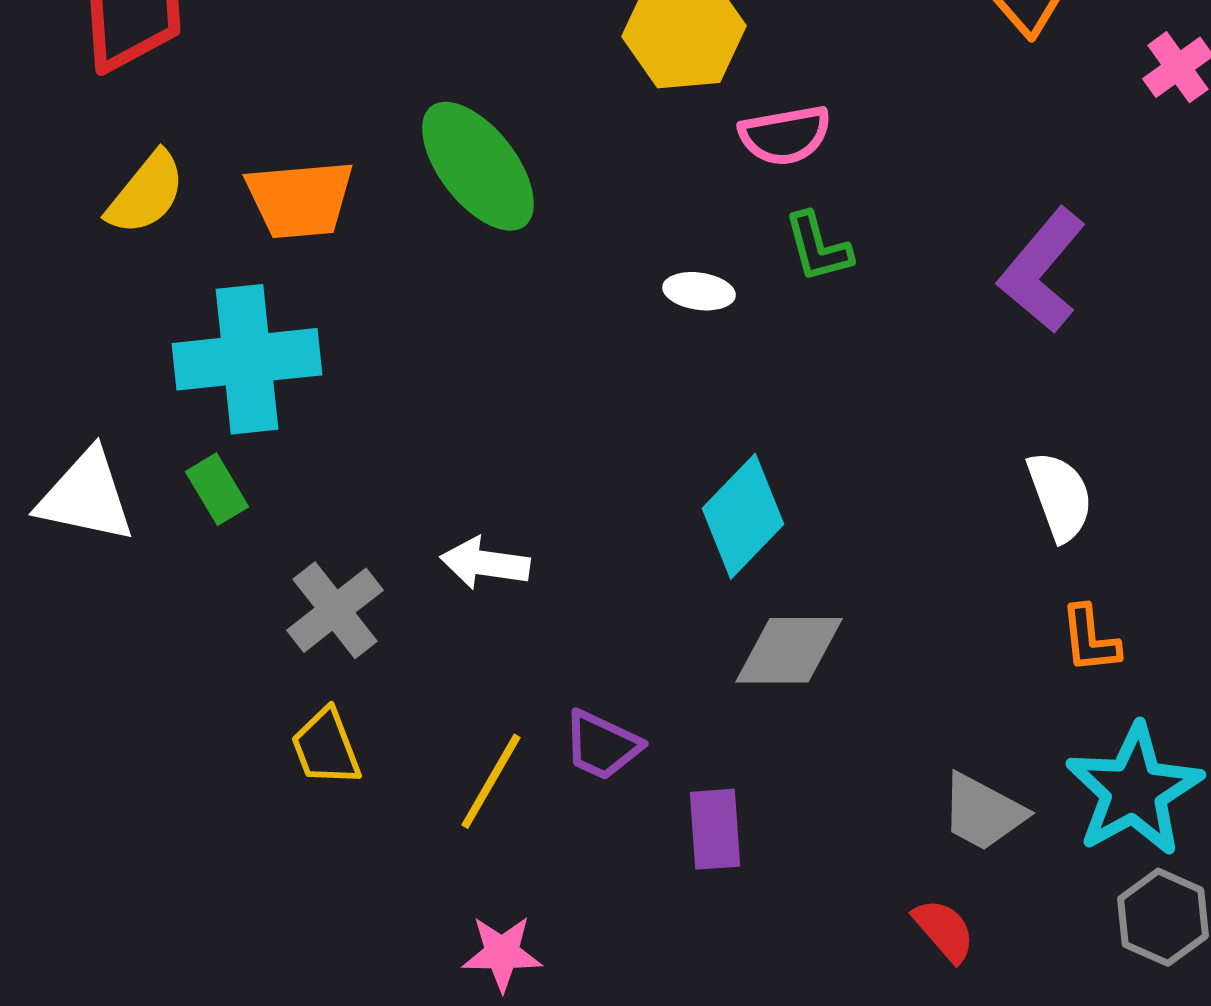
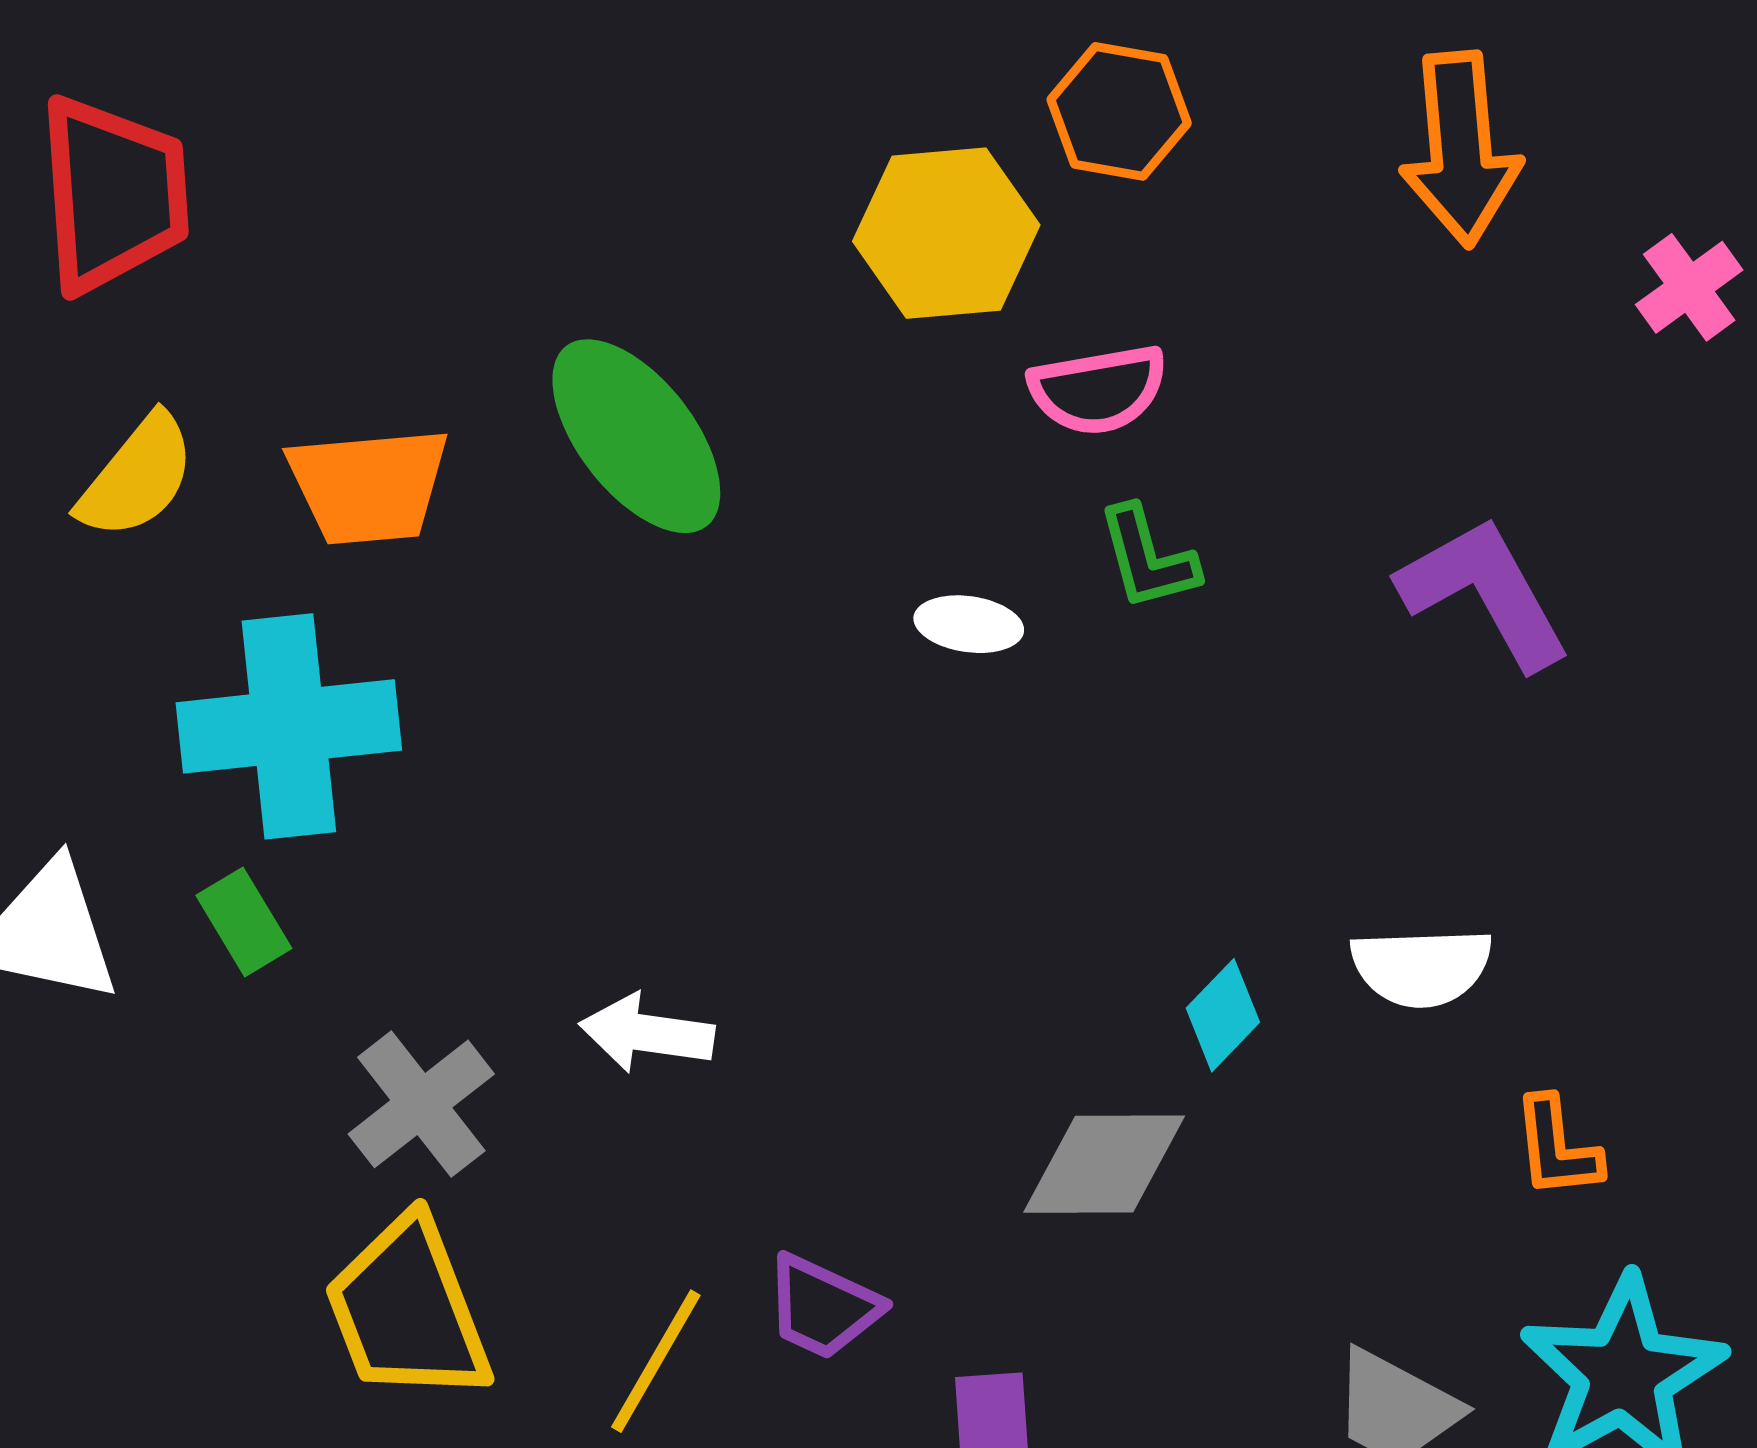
purple L-shape: (1042, 270) -> (1485, 593), turned 111
white semicircle: (1060, 496) -> (1421, 967), moved, turned 108
cyan diamond: (743, 516) -> (1223, 1015), moved, size x0.6
yellow trapezoid: (326, 747) -> (408, 1310), size x1.6

